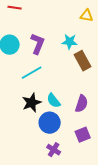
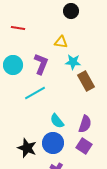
yellow triangle: (87, 16) -> (61, 42), moved
black star: (32, 103) -> (27, 148), moved, turned -30
purple square: (83, 135) -> (84, 146), moved, turned -35

